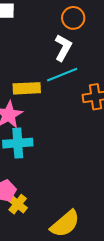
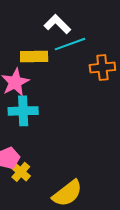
white L-shape: (63, 48) -> (57, 24), moved, turned -76

